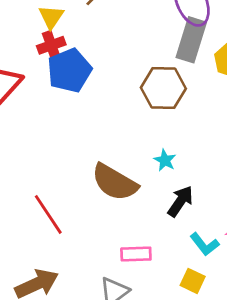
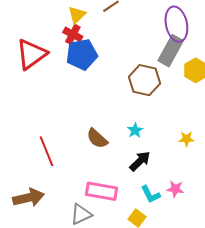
red cross: (51, 45) -> (73, 34), turned 36
brown semicircle: (115, 182) -> (97, 138), size x0.7
pink rectangle: (136, 254) -> (102, 191), size x1.4

